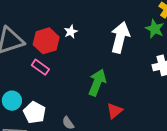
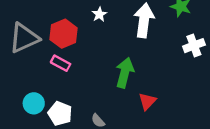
white star: (71, 32) -> (99, 14), moved

